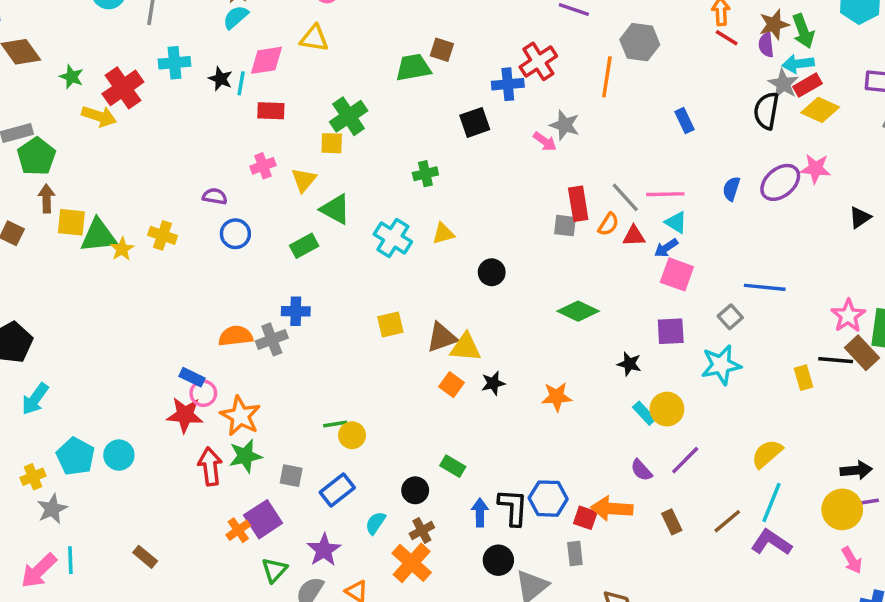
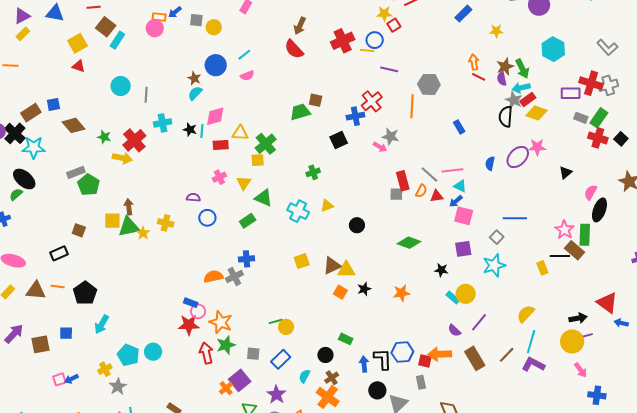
yellow triangle: (314, 38) -> (240, 133), moved
brown arrow: (47, 199) -> (129, 207), moved
brown rectangle: (672, 522) -> (475, 358), size x1.6

